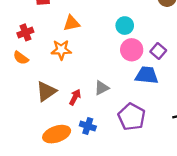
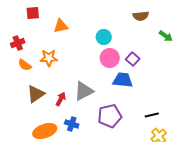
orange triangle: (72, 23) -> (61, 26), moved
orange semicircle: (21, 58) -> (25, 65), moved
gray triangle: (102, 88) -> (84, 91), size x1.5
purple pentagon: (132, 117) -> (110, 116), turned 30

